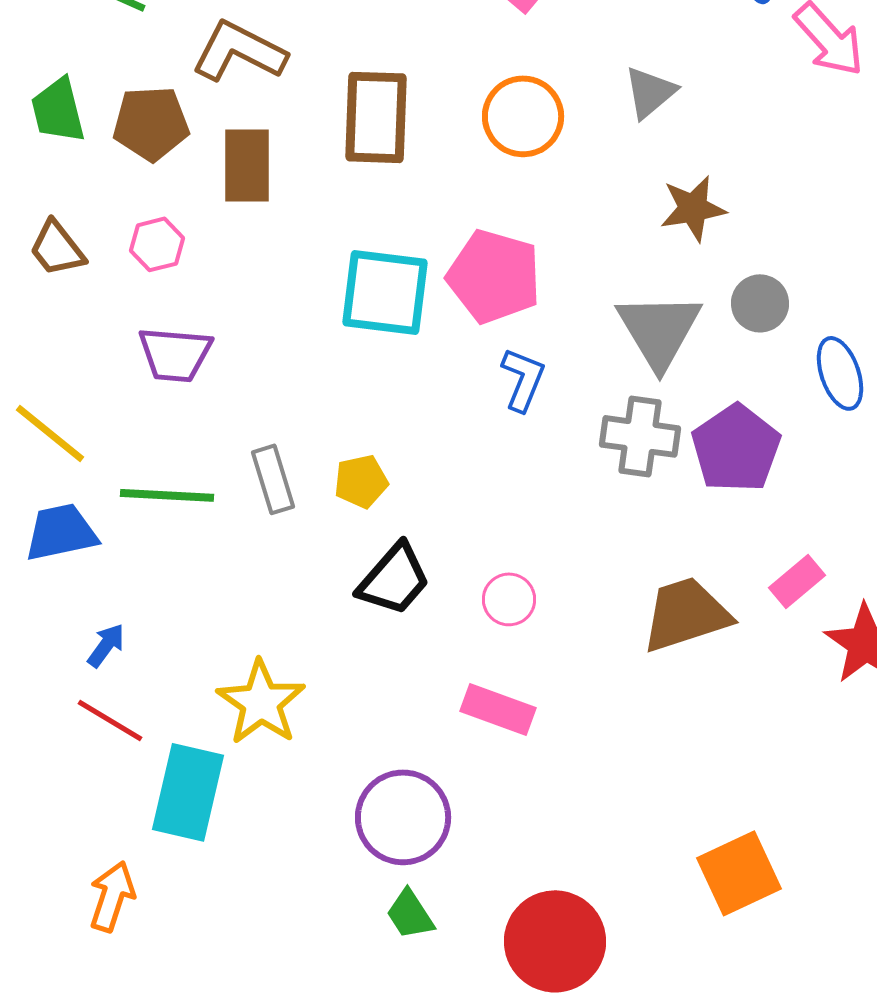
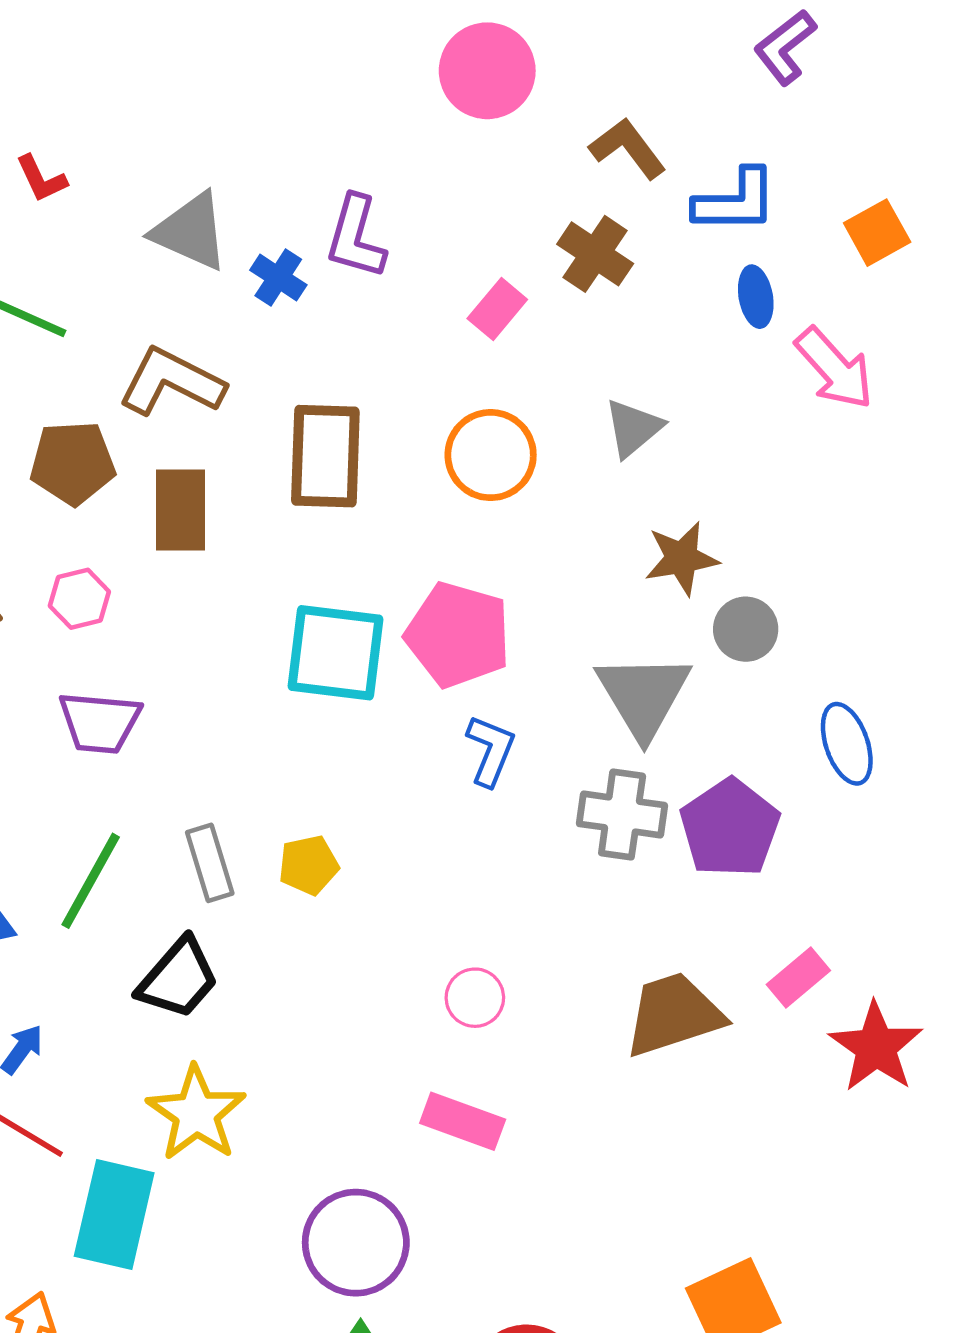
gray circle: (760, 303) -> (746, 629), moved
green line: (167, 495) -> (91, 881), turned -64
black trapezoid: (394, 579) -> (178, 979), moved

